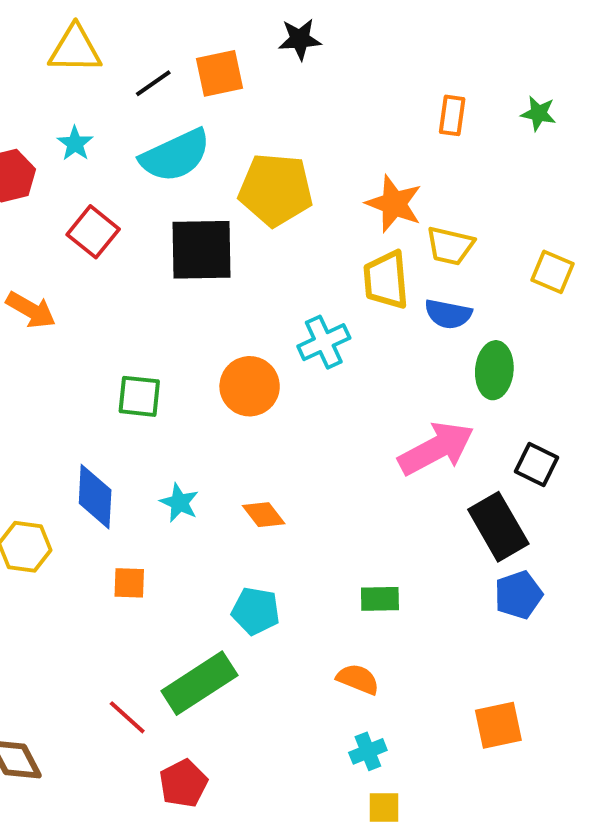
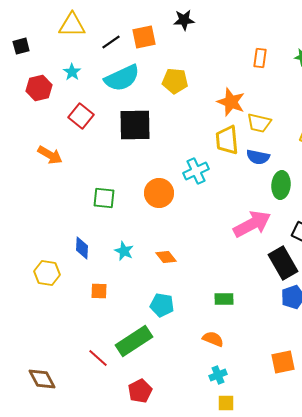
yellow pentagon: (276, 190) -> (175, 81), moved, size x0.7
blue diamond: (95, 497) -> (82, 248), size x0.7
red pentagon: (183, 783) -> (140, 391), moved

